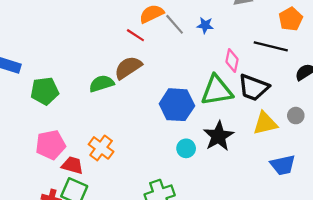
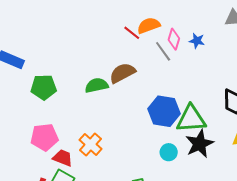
gray line: (175, 24) -> (163, 51), moved
red line: (135, 35) -> (132, 33), moved
pink diamond: (232, 60) -> (174, 39), moved
green triangle: (217, 90) -> (191, 119), moved

